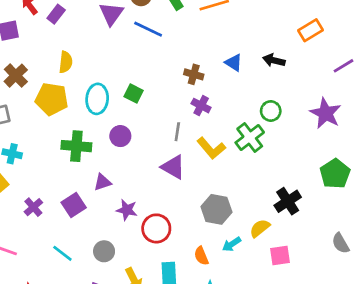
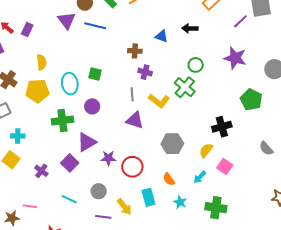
purple triangle: (102, 182) -> (87, 142), size x1.5
black cross: (288, 201) -> (222, 127), turned 30
cyan arrow: (232, 244) -> (200, 177), moved
pink square: (280, 255) -> (225, 167), turned -35

